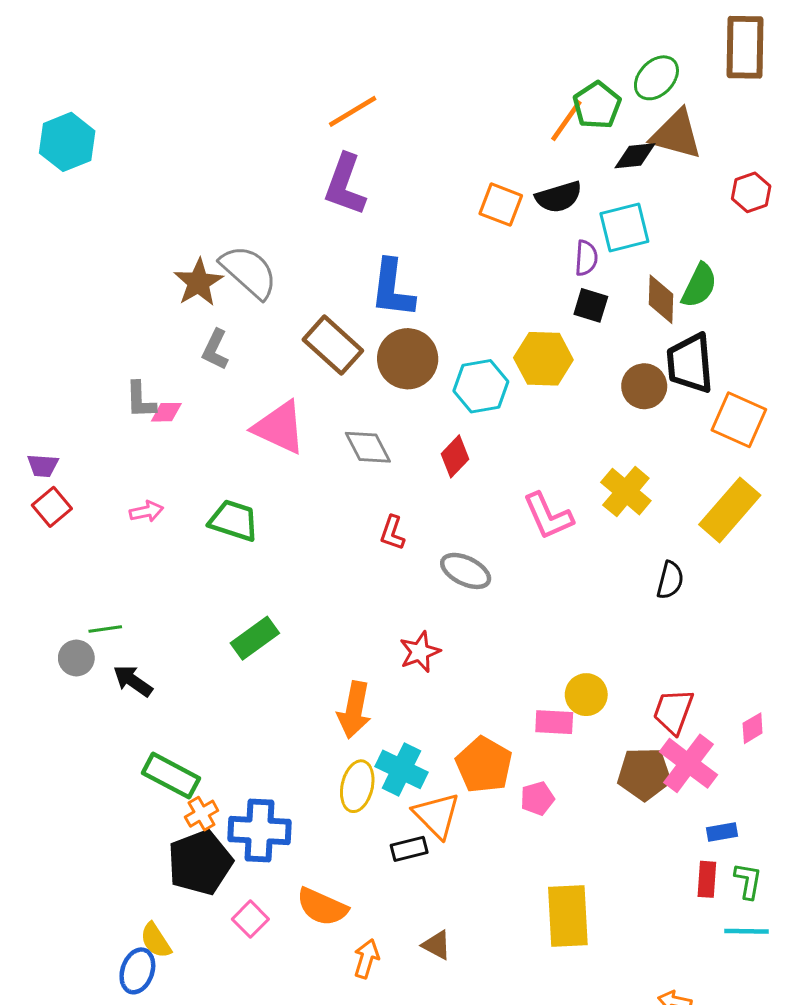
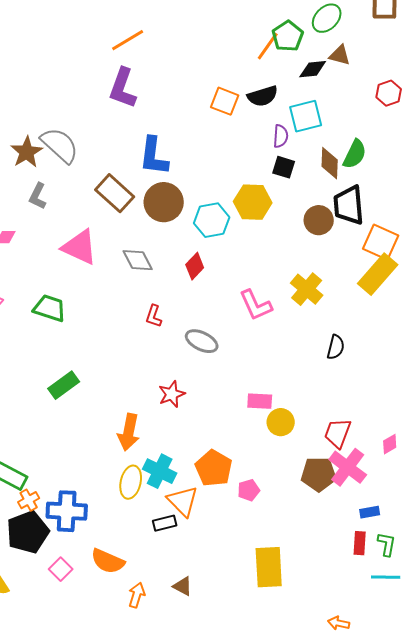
brown triangle: (676, 134) -> (340, 55), size x0.6
yellow rectangle: (730, 510) -> (378, 274), moved
pink rectangle: (554, 722) -> (260, 401), moved

